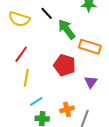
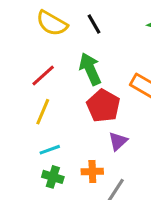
green arrow: (67, 29) -> (90, 69), moved
purple triangle: (91, 82) -> (118, 141), moved

